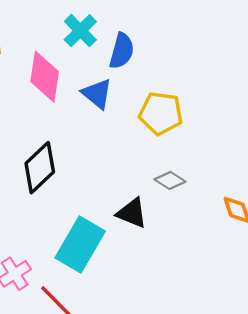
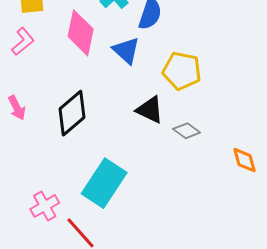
black triangle: (132, 213) -> (150, 110), moved

